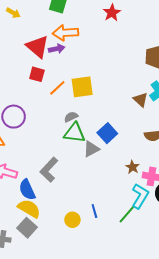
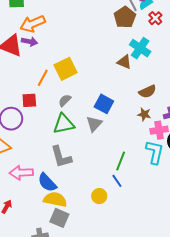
purple arrow: (57, 49) -> (29, 41), turned 42
red square: (37, 74) -> (29, 100), moved
green triangle: (75, 133) -> (64, 124), moved
brown star: (133, 167) -> (144, 114), moved
gray L-shape: (49, 170) -> (61, 157), turned -40
green line: (127, 214) -> (121, 161), moved

